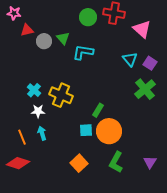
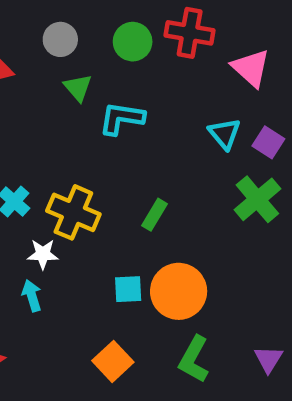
gray circle: (44, 41) -> (60, 39), moved
green rectangle: (98, 110) -> (154, 215), moved
white star: (38, 111) -> (43, 254), moved

